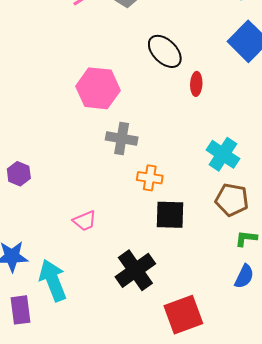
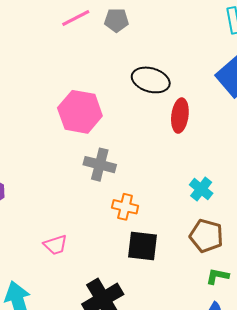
black ellipse: (165, 51) -> (151, 80), turned -33
red ellipse: (196, 84) -> (180, 116), size x1.4
cyan cross: (223, 154) -> (201, 189), size x0.7

